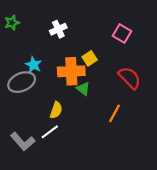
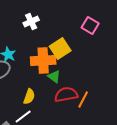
yellow square: (90, 58) -> (60, 48), size x1.5
red semicircle: (130, 78) -> (66, 94), moved, turned -55

